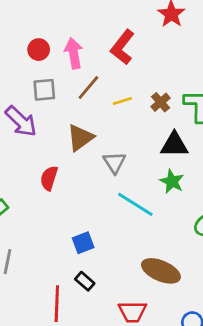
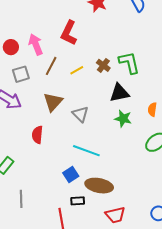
cyan line: (135, 204) -> (86, 151), moved
brown ellipse: (161, 271) -> (99, 186), moved
black rectangle: (85, 281) -> (78, 201), turned -32

